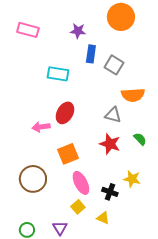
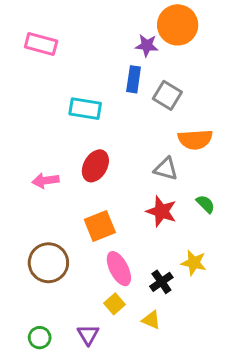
purple star: (78, 31) -> (147, 45), moved
pink arrow: (41, 127) -> (46, 181), moved
black cross: (110, 192) -> (161, 282), turned 35

